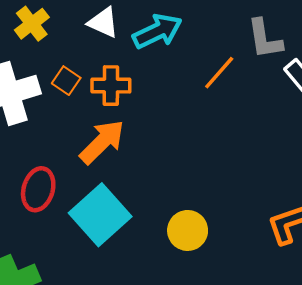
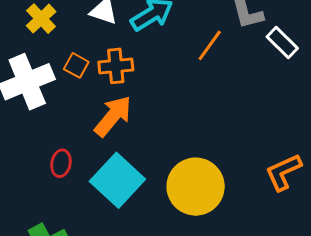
red ellipse: (38, 189) -> (61, 163), size x0.7
yellow circle: (188, 230) -> (196, 187), size x1.6

